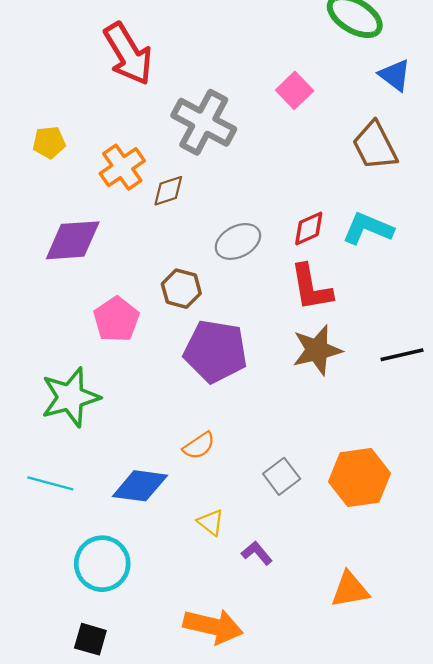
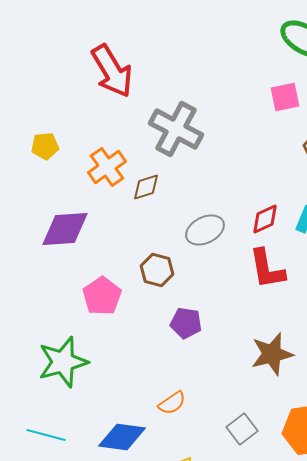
pink square: (295, 90) -> (285, 97), moved, turned 32
brown star: (317, 350) -> (272, 354), moved
purple pentagon: (216, 351) -> (186, 323), size x0.6

